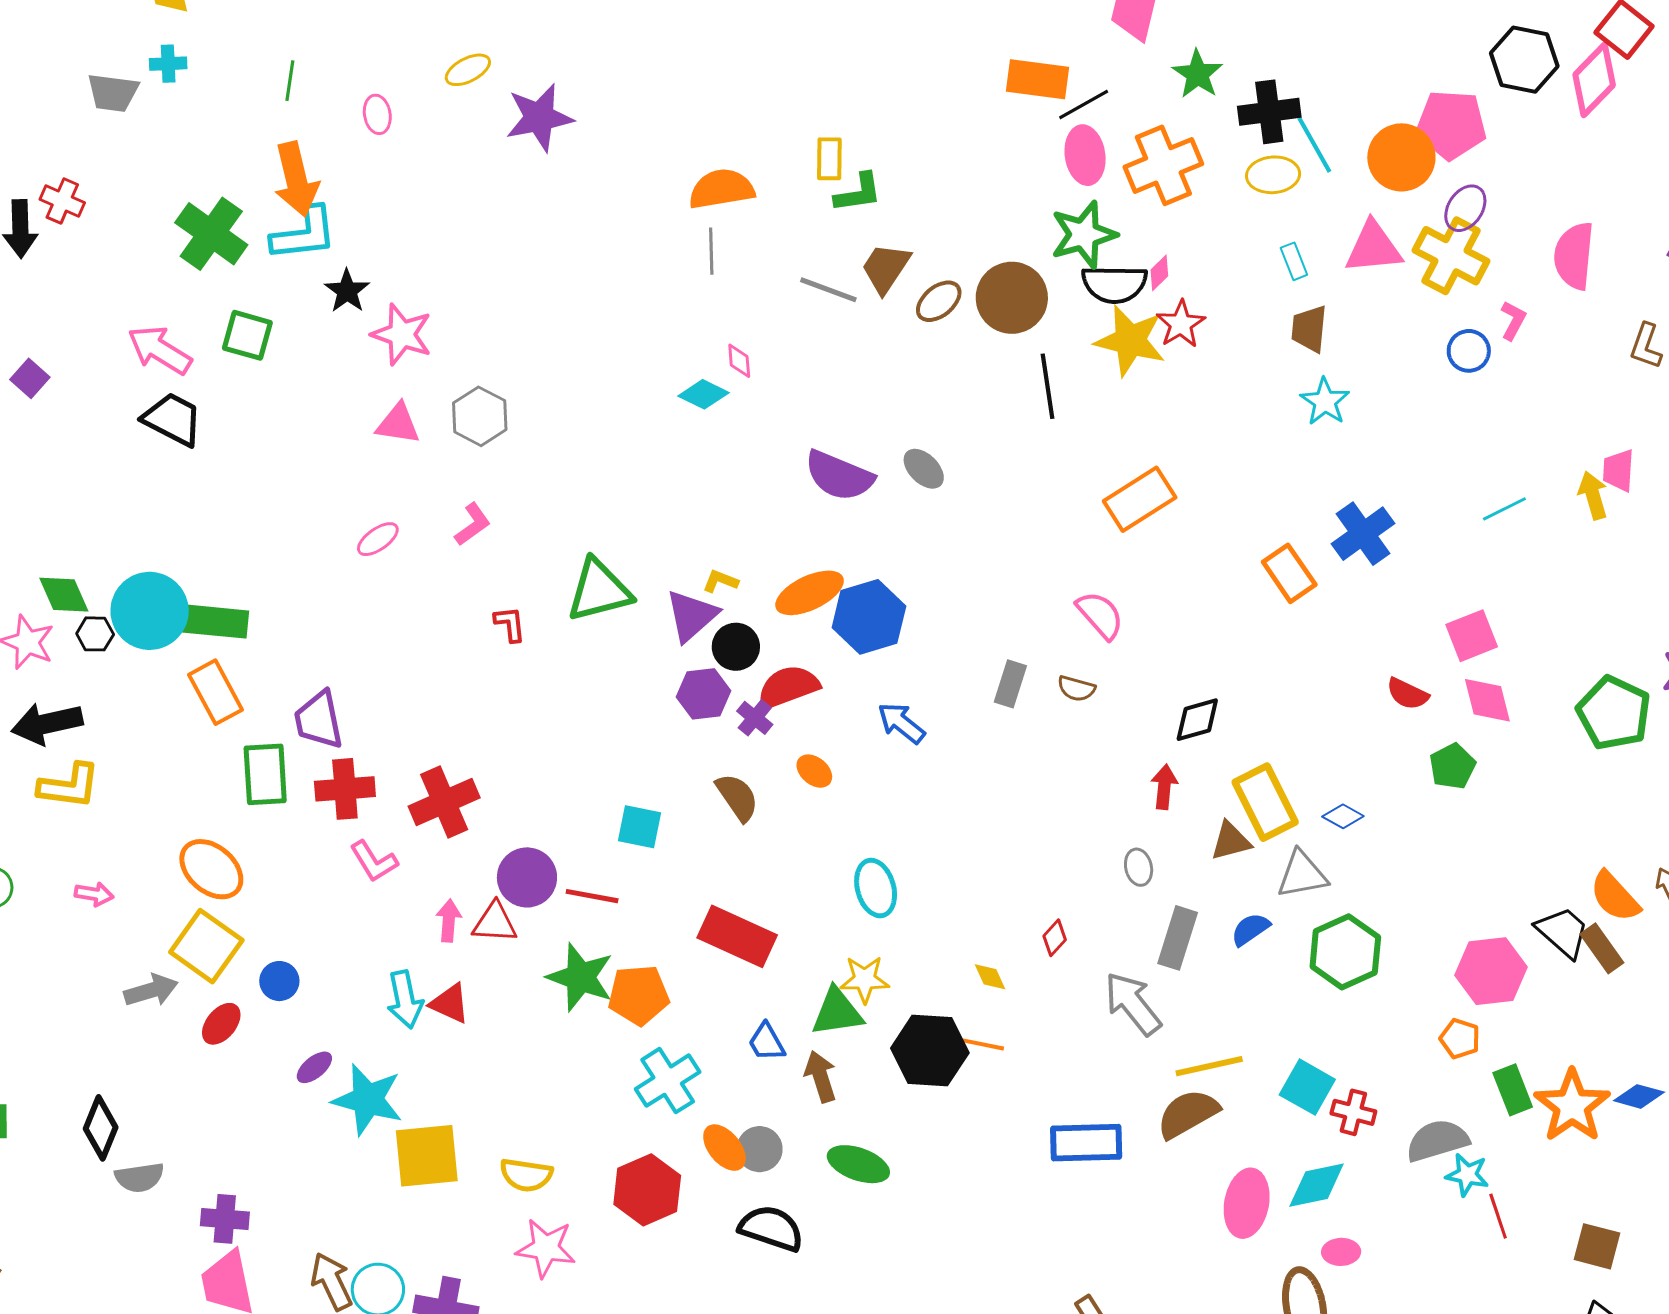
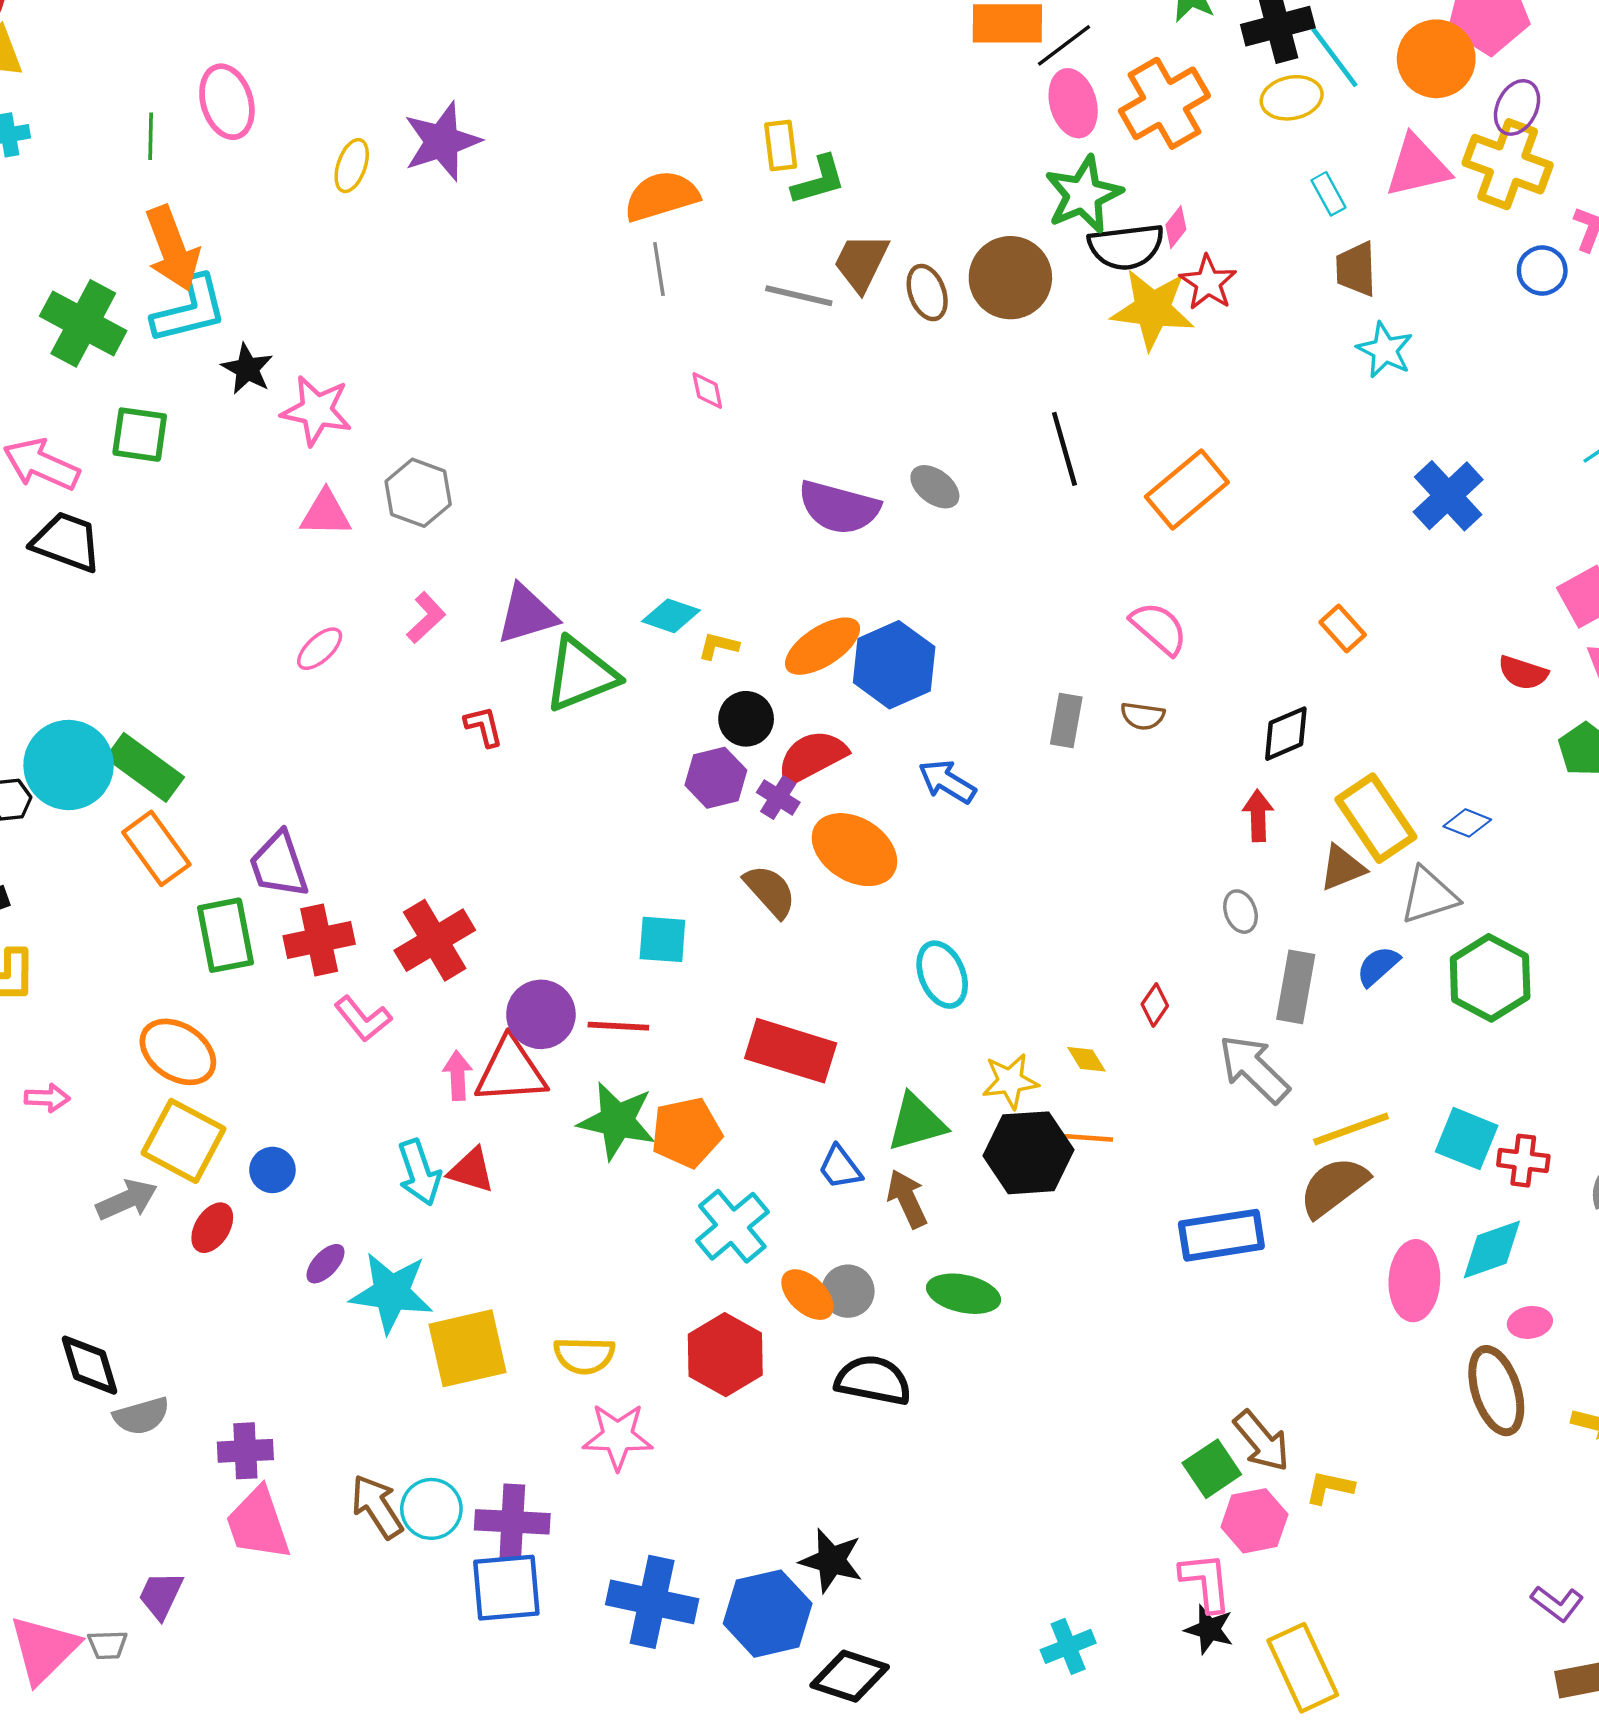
yellow ellipse: (468, 70) -> (352, 166), moved, turned -36
pink ellipse: (377, 114) -> (227, 102), moved, size x1.6
brown ellipse: (939, 301) -> (927, 293), turned -63
black line: (1048, 386) -> (1064, 449), moved
cyan diamond: (704, 394) -> (671, 616), moved
orange rectangle: (1289, 573) -> (1343, 629), moved, size x0.7
purple triangle: (692, 616) -> (527, 614), moved, turned 32
green rectangle: (215, 621) -> (145, 767), turned 38
orange ellipse: (814, 771) -> (854, 850), size x2.0
red triangle: (495, 923) -> (511, 1071), size x1.4
yellow star: (865, 979) -> (1010, 1081), moved
black diamond: (101, 1128) -> (89, 1365), turned -32

